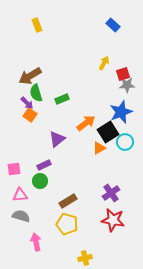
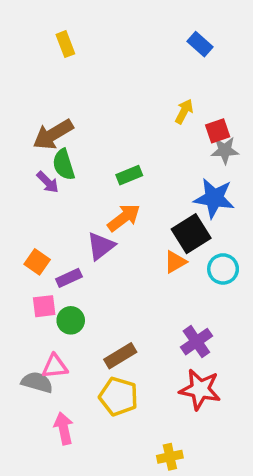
green rectangle: (62, 99) -> (129, 175), moved
blue star: (121, 112) -> (214, 198), turned 30
orange square: (30, 115) -> (37, 262), moved
orange arrow: (86, 123) -> (124, 218), moved
cyan circle: (125, 142) -> (223, 269), moved
purple rectangle: (44, 165) -> (69, 278), moved
pink square: (14, 169) -> (44, 306), moved
pink triangle: (20, 195) -> (55, 366), moved
yellow cross: (85, 258) -> (170, 457), moved

